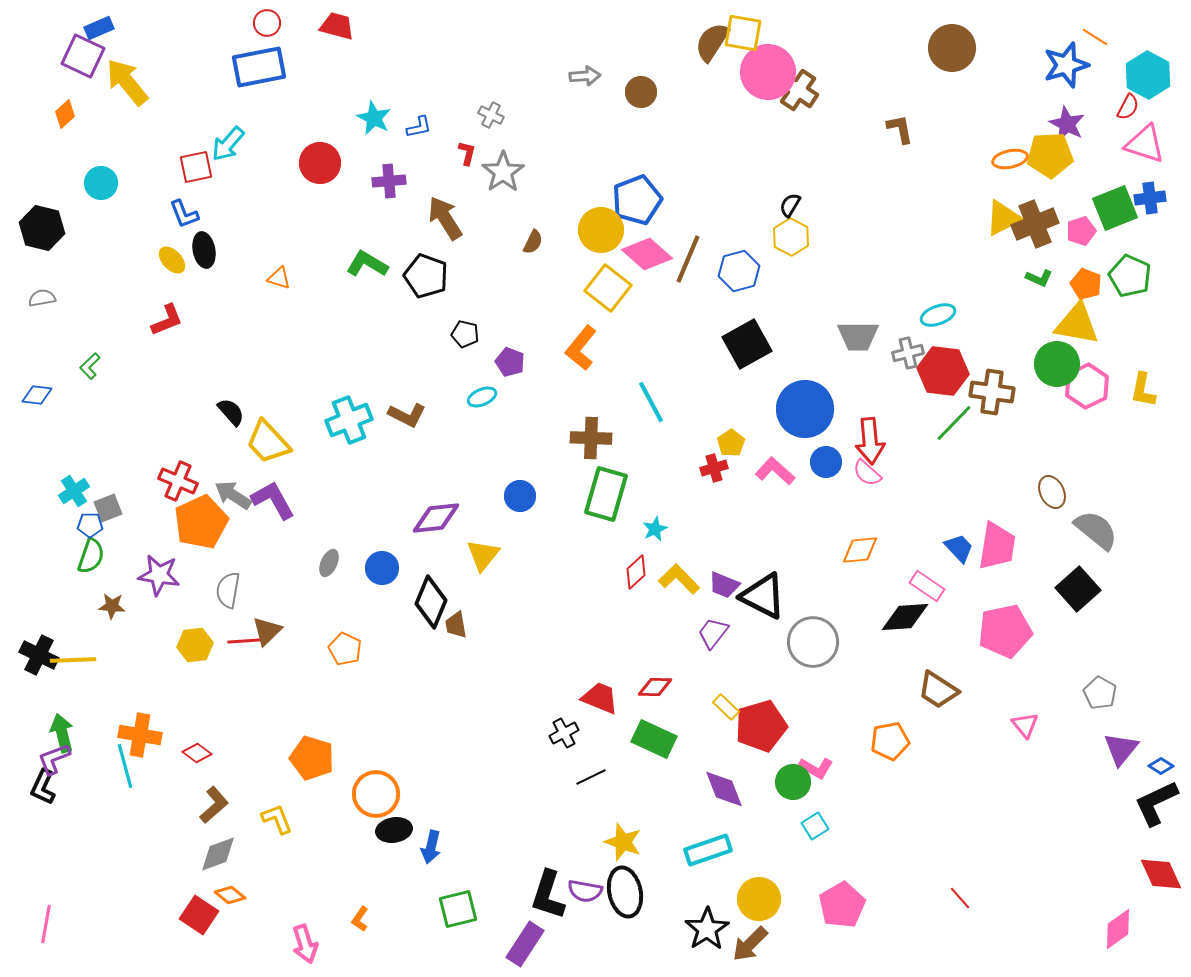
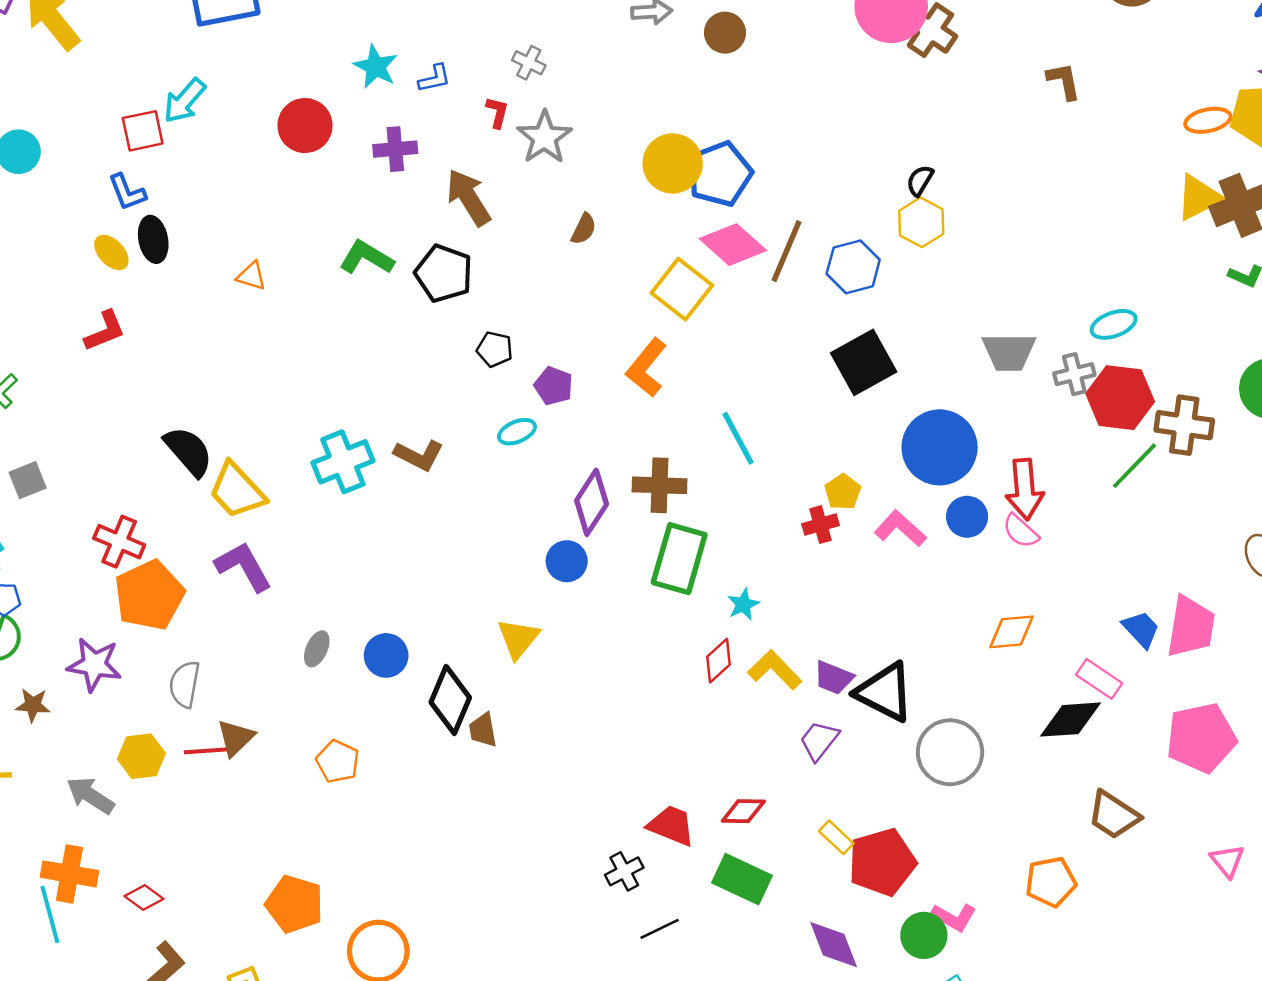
yellow circle: (601, 230) -> (673, 163), moved
black semicircle: (231, 412) -> (189, 451), size x1.4
gray arrow: (233, 495) -> (90, 795), moved
gray square: (108, 508) -> (28, 480), moved
purple diamond: (436, 518) -> (592, 502), moved, turned -51

